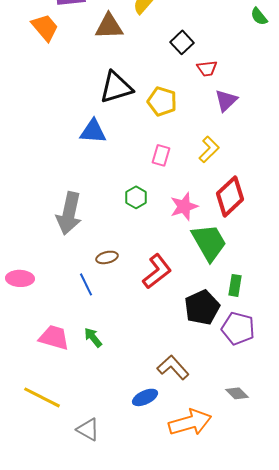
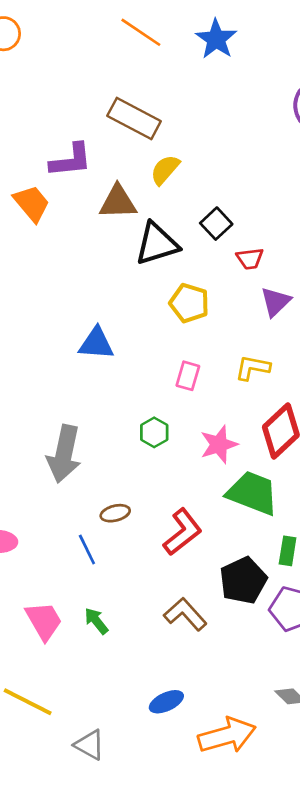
black triangle: (116, 87) -> (157, 244), moved
yellow L-shape: (209, 149) -> (253, 368), turned -124
green trapezoid: (209, 242) -> (253, 493), turned -39
pink trapezoid: (54, 337) -> (44, 621), turned 44
brown L-shape: (173, 367) -> (185, 614), moved

